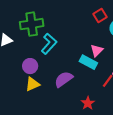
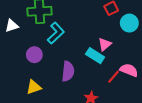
purple semicircle: (64, 79) -> (68, 71), turned 126
yellow triangle: (32, 84) -> (34, 87), moved

